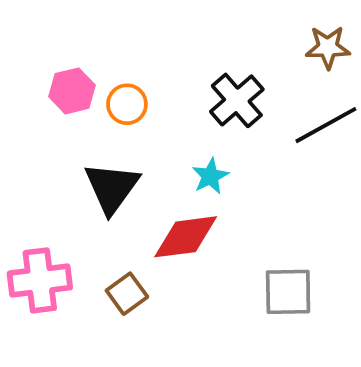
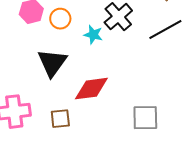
cyan star: (210, 176) -> (93, 35), moved, turned -30
brown square: (127, 294) -> (60, 119), turned 30

